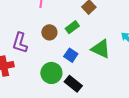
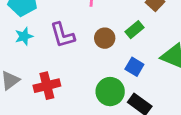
purple L-shape: (20, 43) -> (62, 35), moved, turned -30

